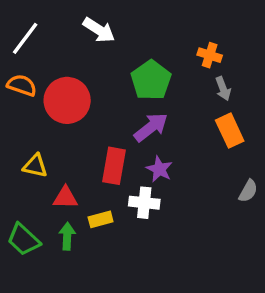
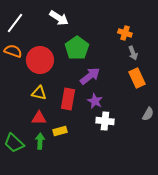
green pentagon: (151, 80) -> (77, 48), moved
yellow triangle: (35, 166) -> (39, 93), moved
white cross: (144, 203) -> (105, 121), moved

